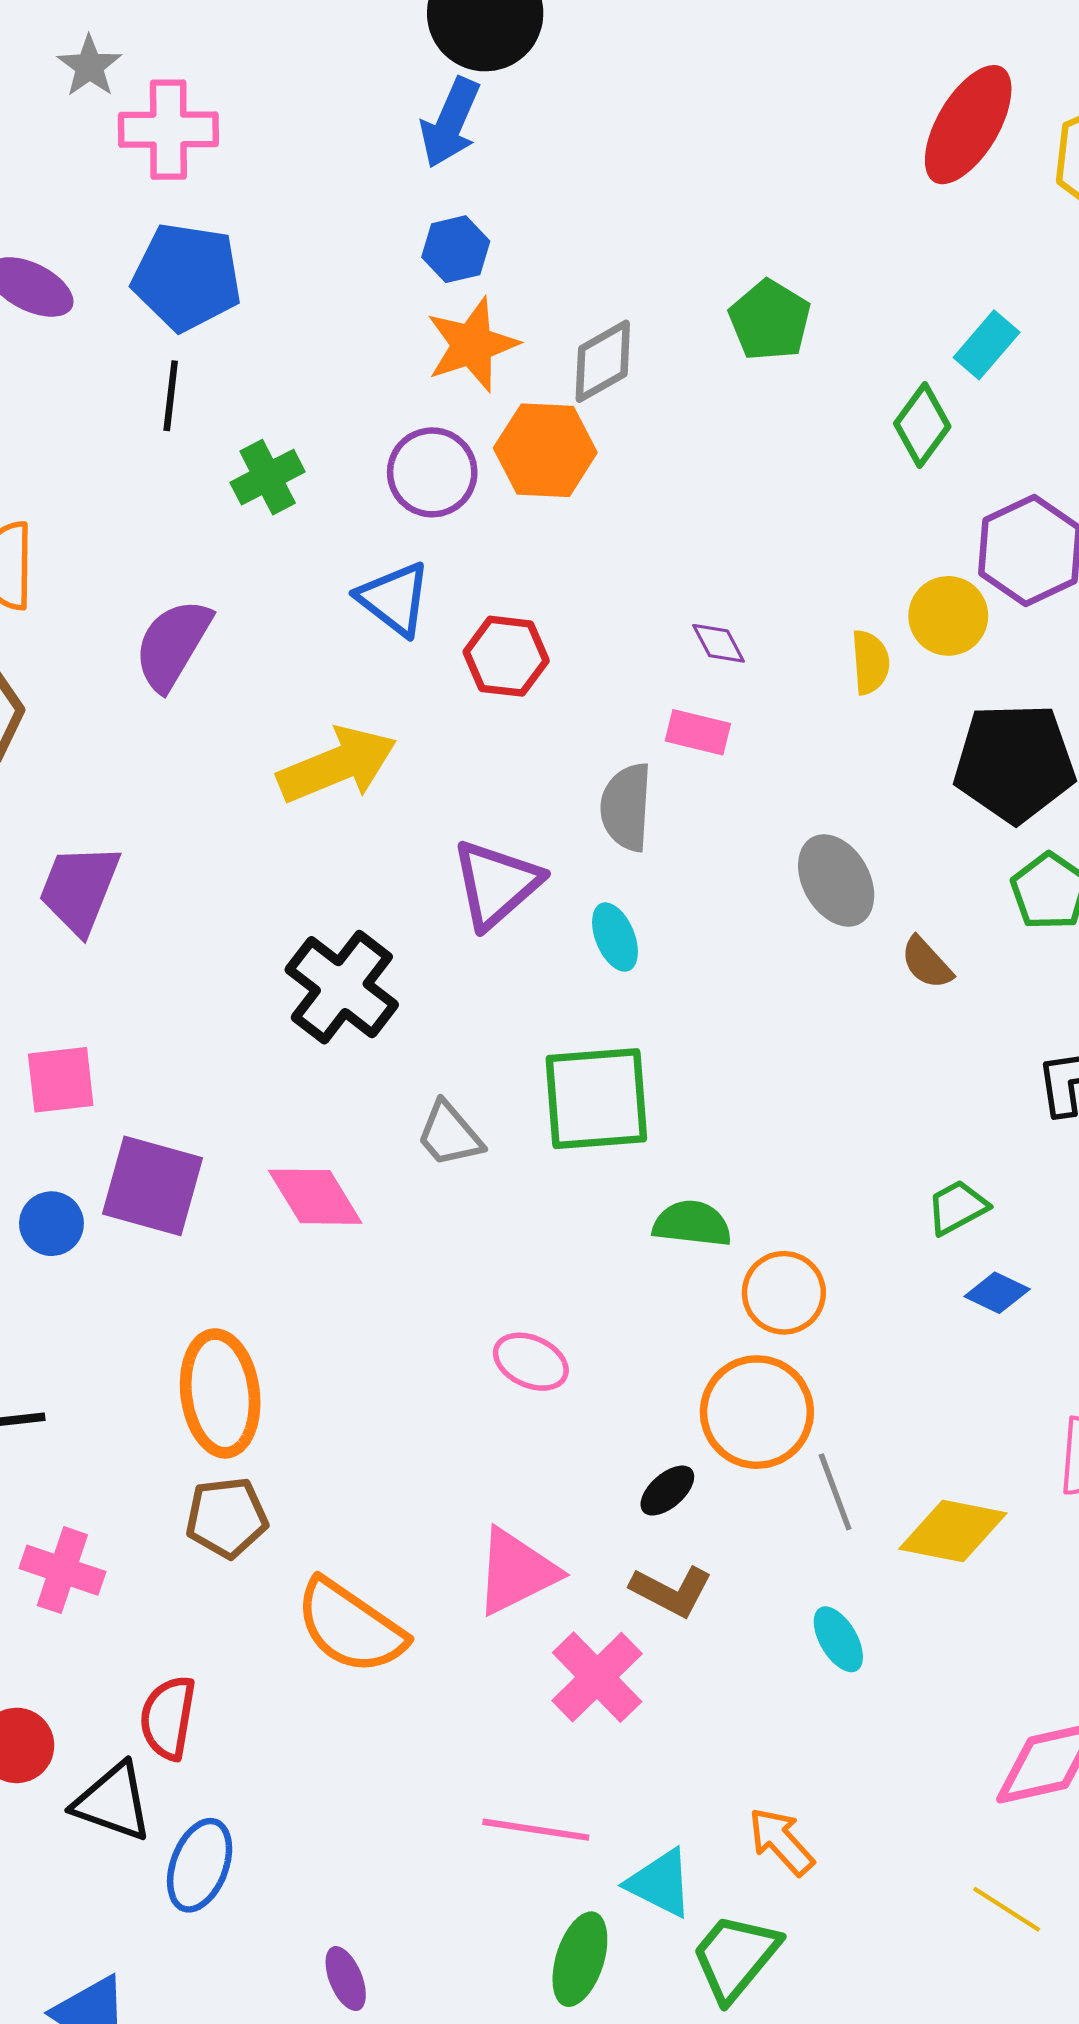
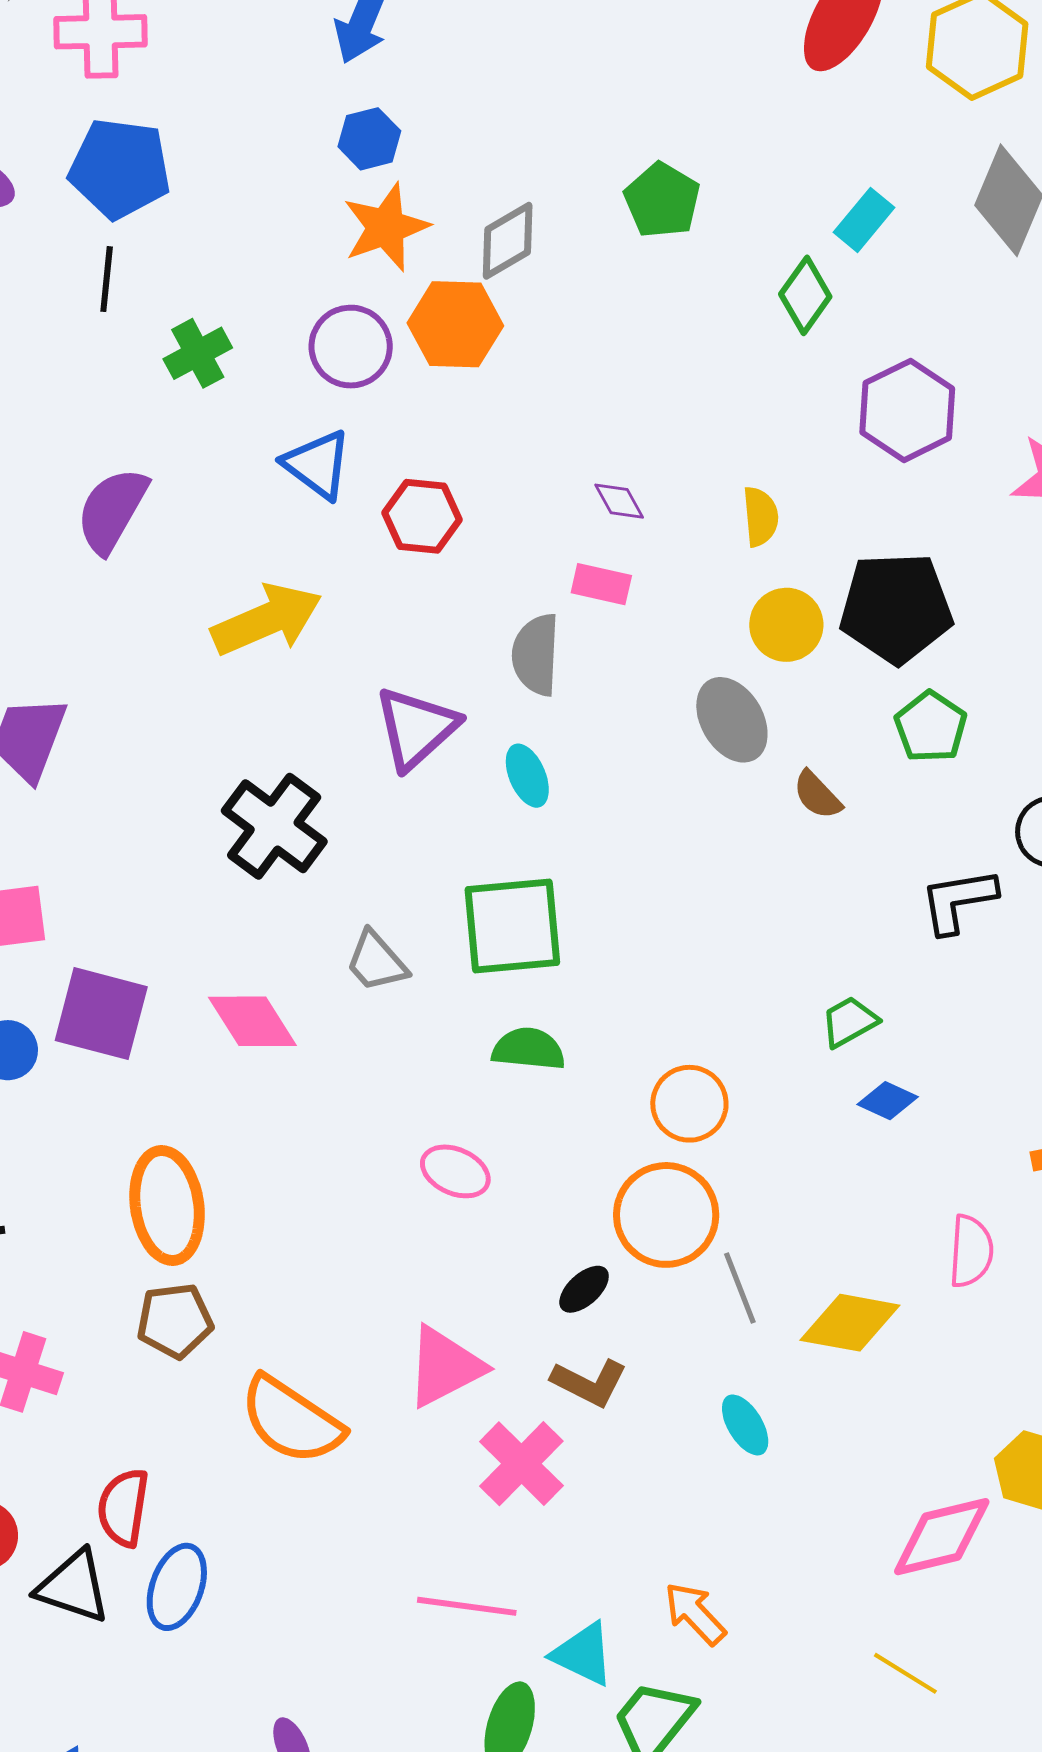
yellow circle: (948, 616) -> (786, 625), moved
green semicircle: (692, 1224) -> (528, 1049), moved
blue ellipse: (200, 1865) -> (177, 1587), moved

